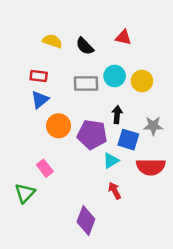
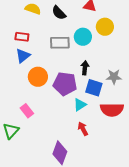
yellow circle: (142, 81) -> (105, 27), moved

